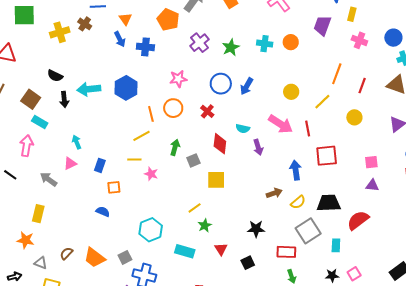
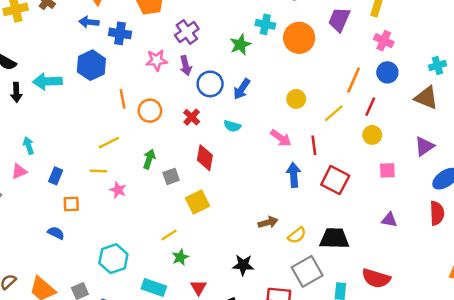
blue circle: (393, 38) -> (387, 72), moved
blue arrow: (120, 39) -> (89, 22), turned 119
orange circle: (291, 42) -> (299, 38), size x1.6
cyan cross: (265, 44) -> (265, 24), moved
green star: (231, 47) -> (240, 45), moved
pink star: (178, 79) -> (157, 60), moved
red line: (362, 86) -> (370, 107), moved
blue hexagon: (126, 88) -> (91, 65), moved
orange line: (151, 114) -> (123, 99), moved
pink arrow: (281, 124) -> (281, 138), size x0.7
cyan semicircle: (243, 129) -> (232, 126), moved
purple arrow: (258, 147) -> (186, 66), moved
red square: (327, 156) -> (335, 180), turned 30
pink square: (371, 162) -> (387, 170), moved
blue arrow: (296, 170) -> (294, 175), moved
yellow square: (216, 180) -> (198, 202), turned -30
red semicircle: (358, 220) -> (376, 278), moved, turned -130

